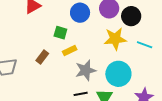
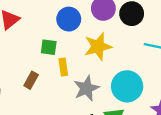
yellow star: (115, 39) -> (98, 47), moved
yellow rectangle: (70, 50) -> (63, 67), turned -64

